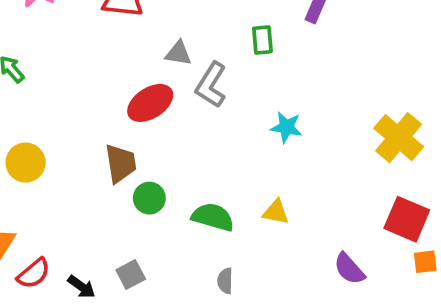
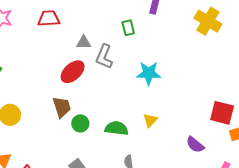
cyan star: (286, 127) -> (149, 73), size x1.4
yellow cross: (399, 138) -> (208, 21), moved
yellow triangle: (276, 212) -> (150, 120), turned -49

